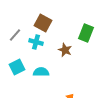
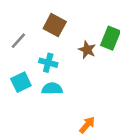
cyan cross: (36, 42) -> (48, 63), moved
brown star: (65, 50) -> (87, 50), moved

